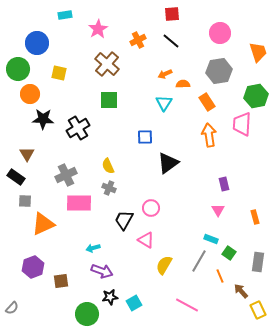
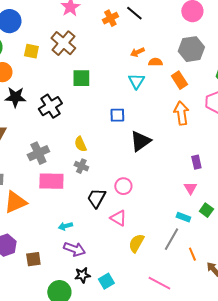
black line: (171, 41) -> (134, 13), moved
brown cross: (107, 64) -> (63, 43), moved
green square: (229, 253) -> (206, 210), moved

